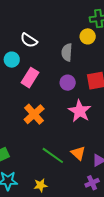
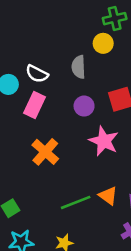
white semicircle: (29, 40) -> (37, 74), moved
green line: (53, 155) -> (76, 202), turned -50

